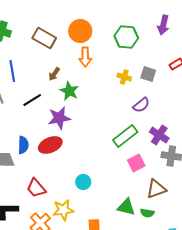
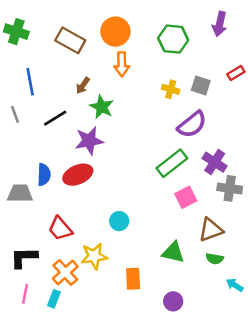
purple semicircle: (141, 105) -> (192, 124), size x1.4
green semicircle: (147, 213) -> (215, 259), moved

